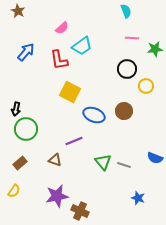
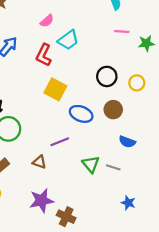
red L-shape: (59, 60) -> (44, 55), turned 35
black circle: (127, 69) -> (107, 76), moved
blue semicircle: (155, 158) -> (127, 142), moved

